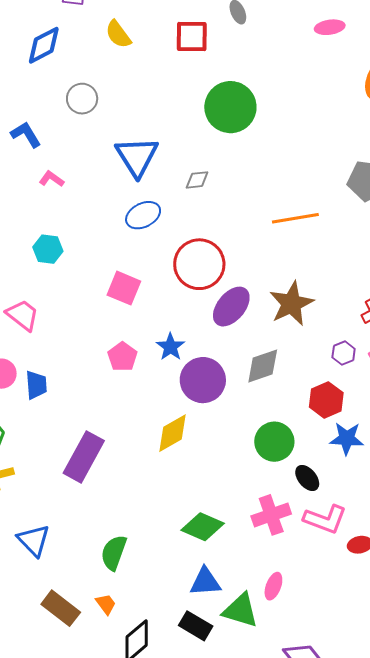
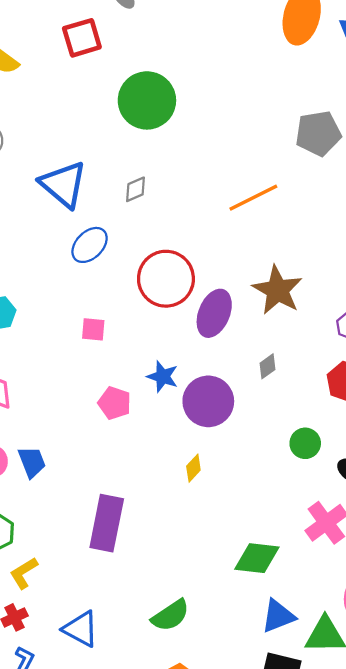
pink square: (124, 288) -> (93, 329), size x0.7
gray diamond: (263, 366) -> (268, 366), size x0.6
yellow diamond: (172, 433) -> (193, 468), size x0.6
green circle: (274, 442) -> (305, 443), size x0.7
green semicircle: (114, 553) -> (170, 615), turned -126

